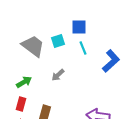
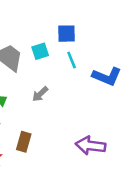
blue L-shape: (111, 61) -> (107, 76), turned 65

